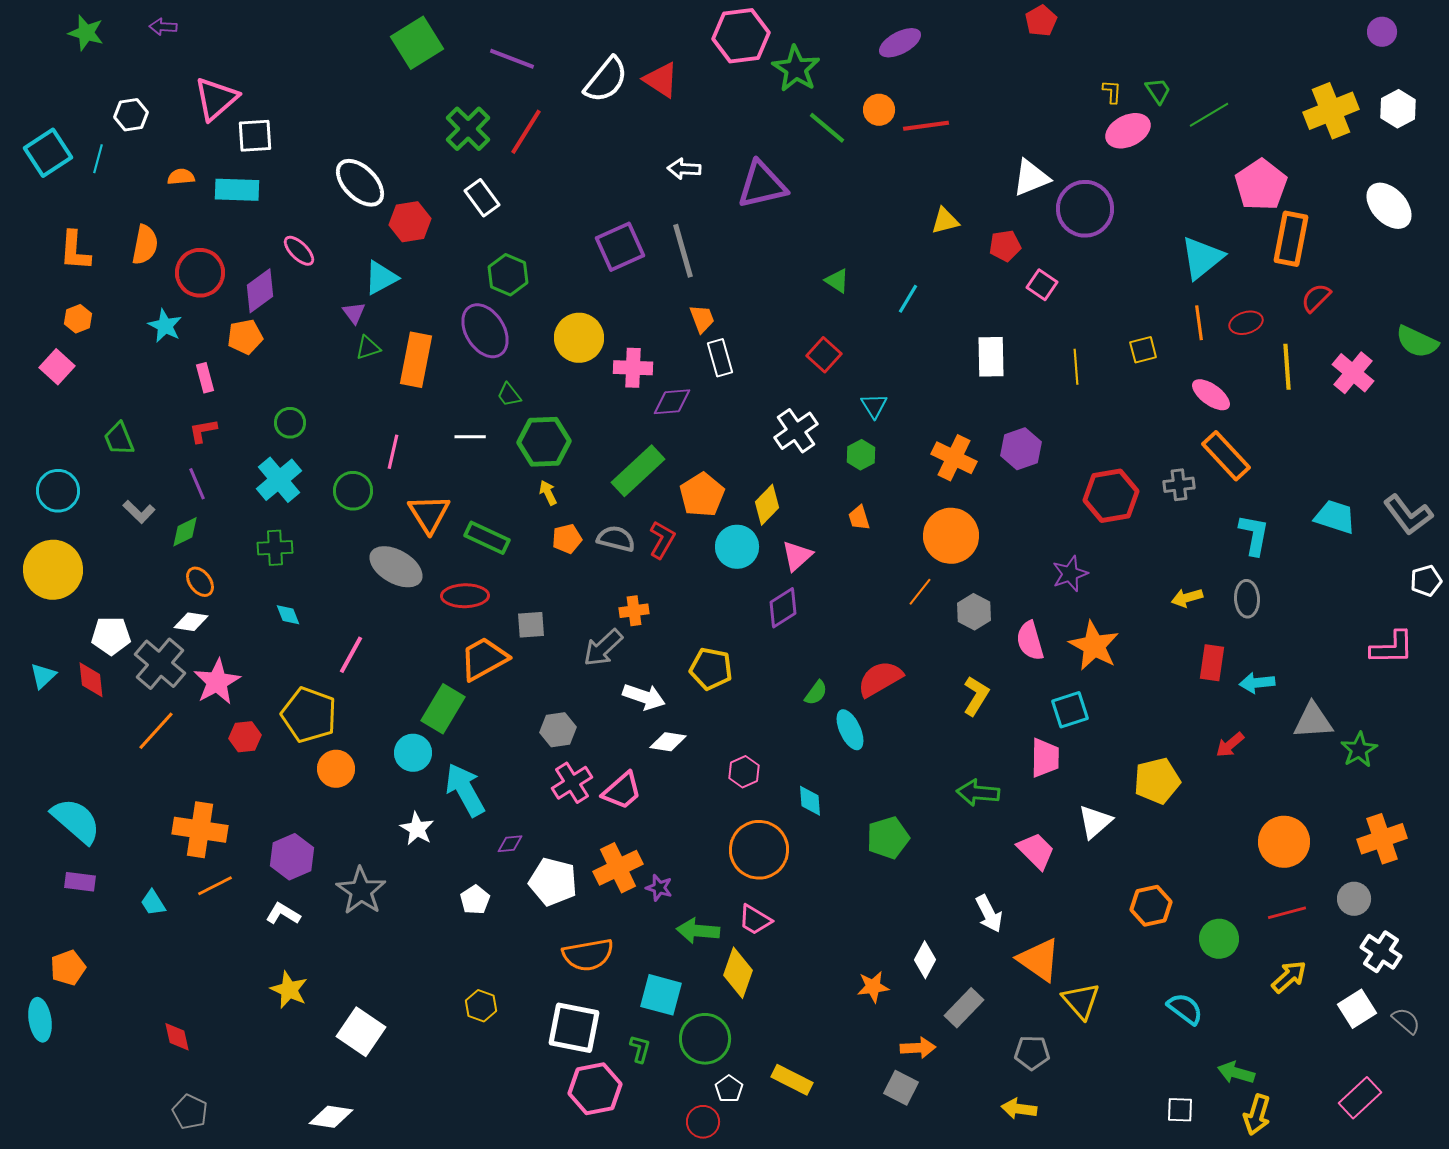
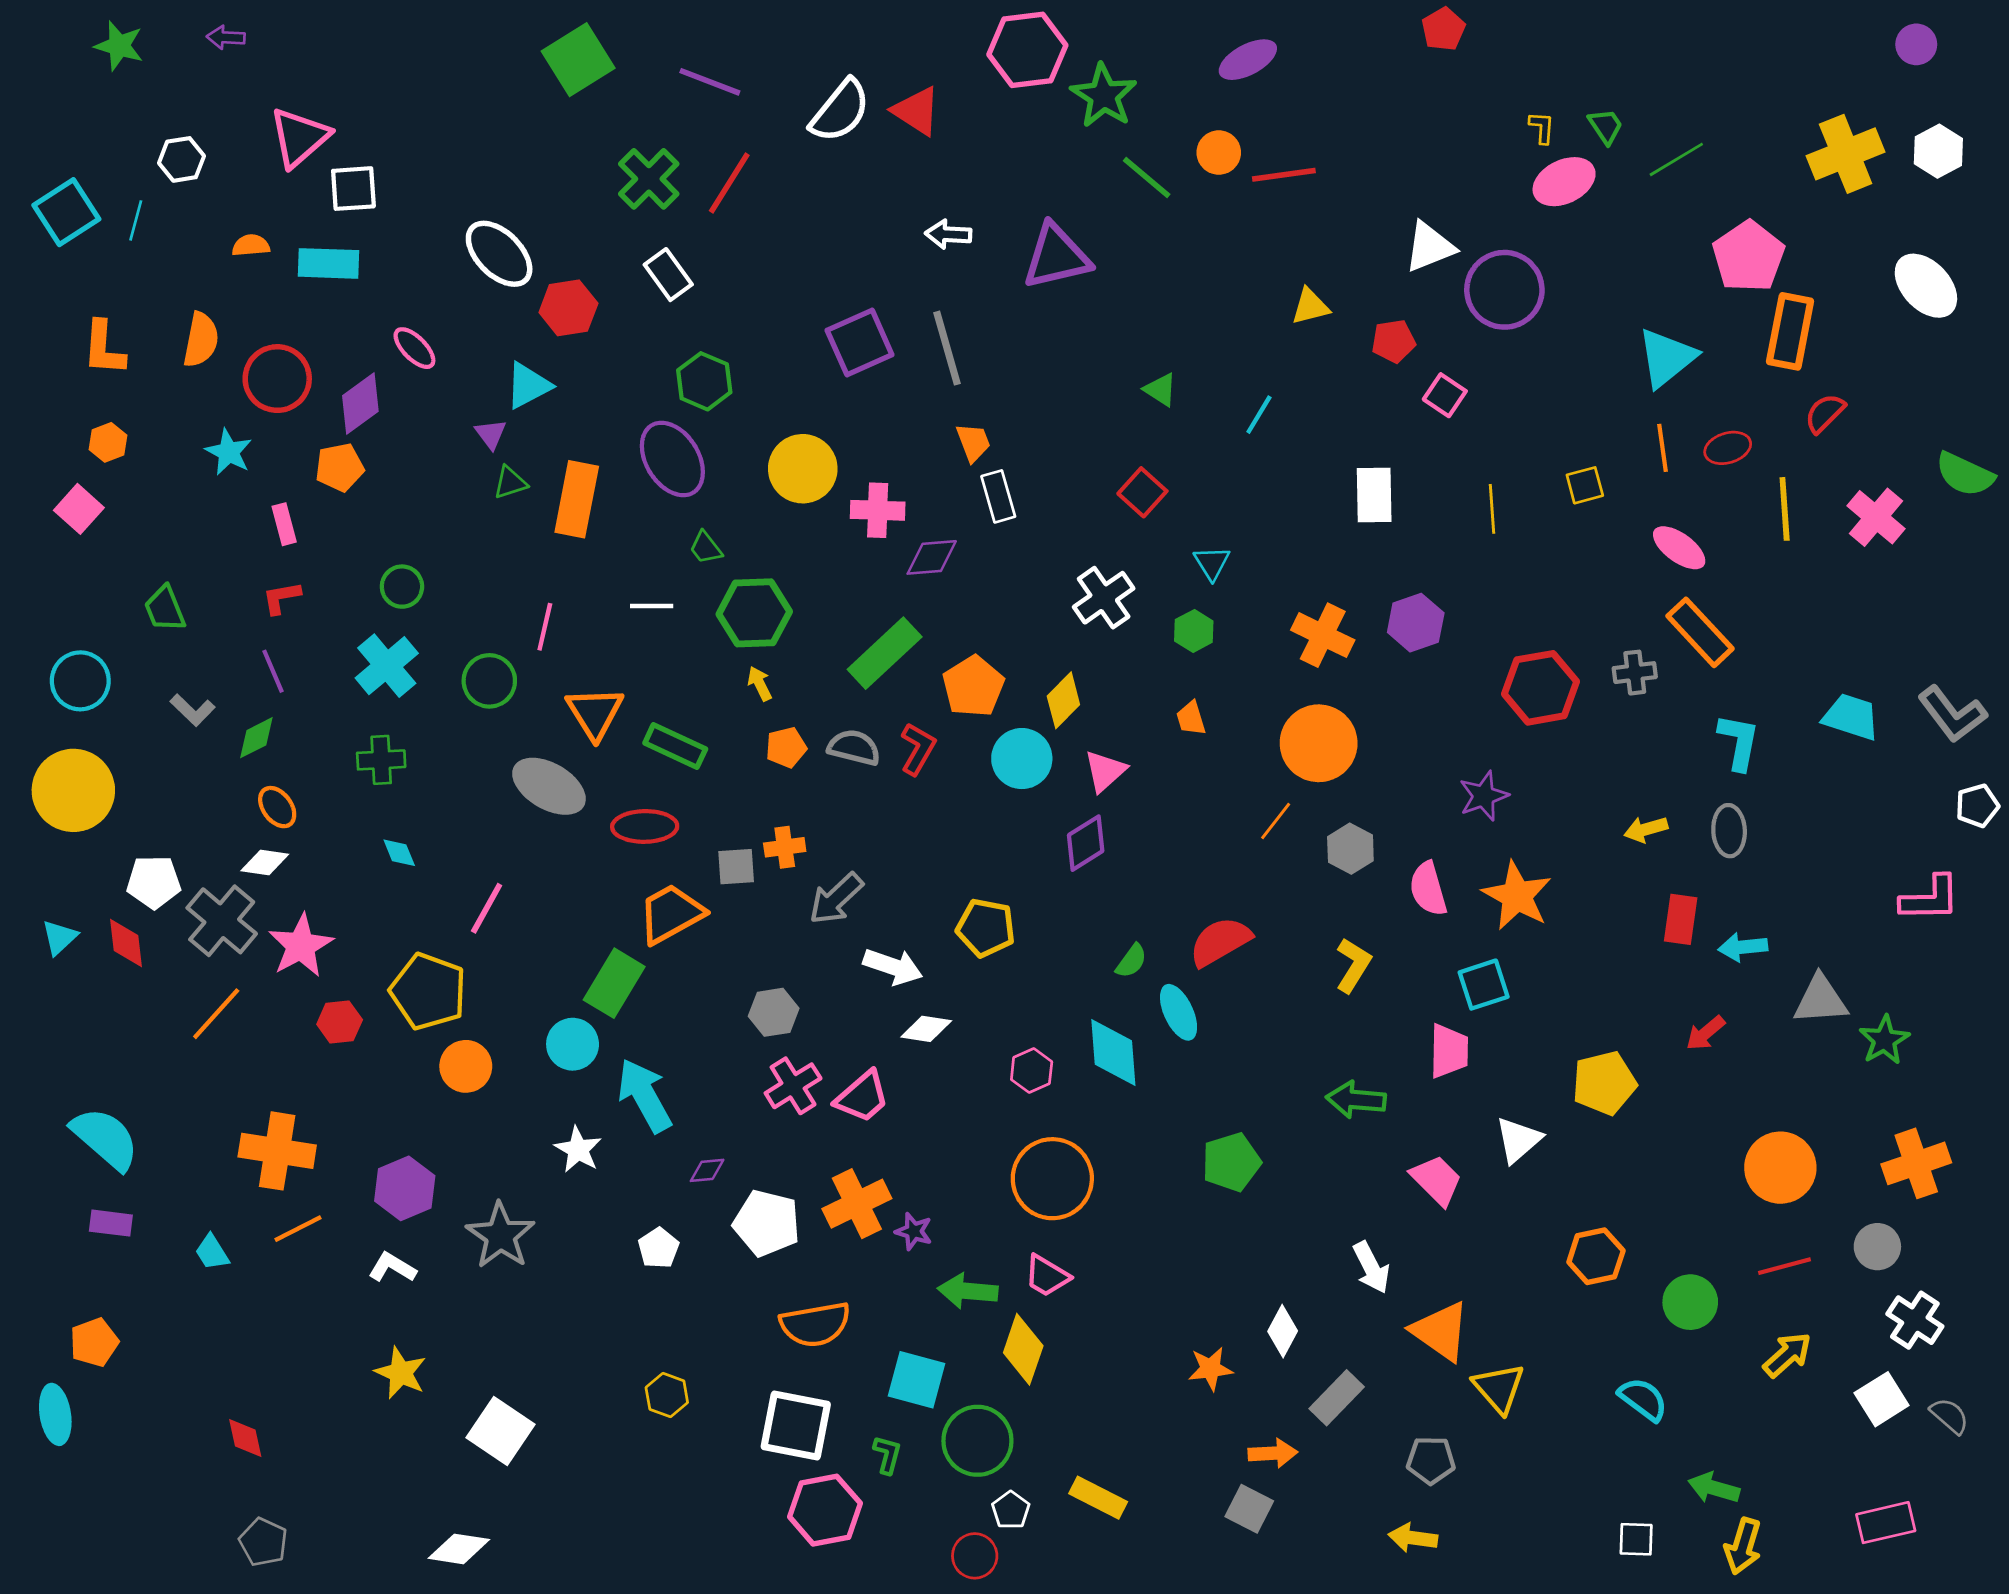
orange cross: (634, 611) -> (785, 847), moved
cyan diamond: (810, 801) -> (1113, 1052), moved, size x1.6
pink rectangle: (1360, 1098) -> (1886, 1523), turned 30

